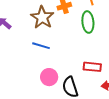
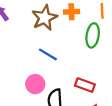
blue line: (41, 46) -> (48, 54), moved

